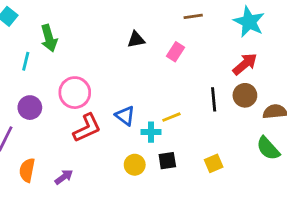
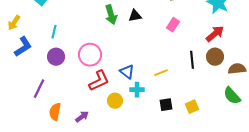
green arrow: (49, 38) -> (111, 15), moved
pink rectangle: (176, 52) -> (173, 25), moved
purple circle: (30, 108) -> (56, 57), moved
cyan cross: (151, 132) -> (137, 90), moved
black square: (167, 161) -> (166, 105), moved
yellow circle: (135, 165) -> (115, 101), moved

